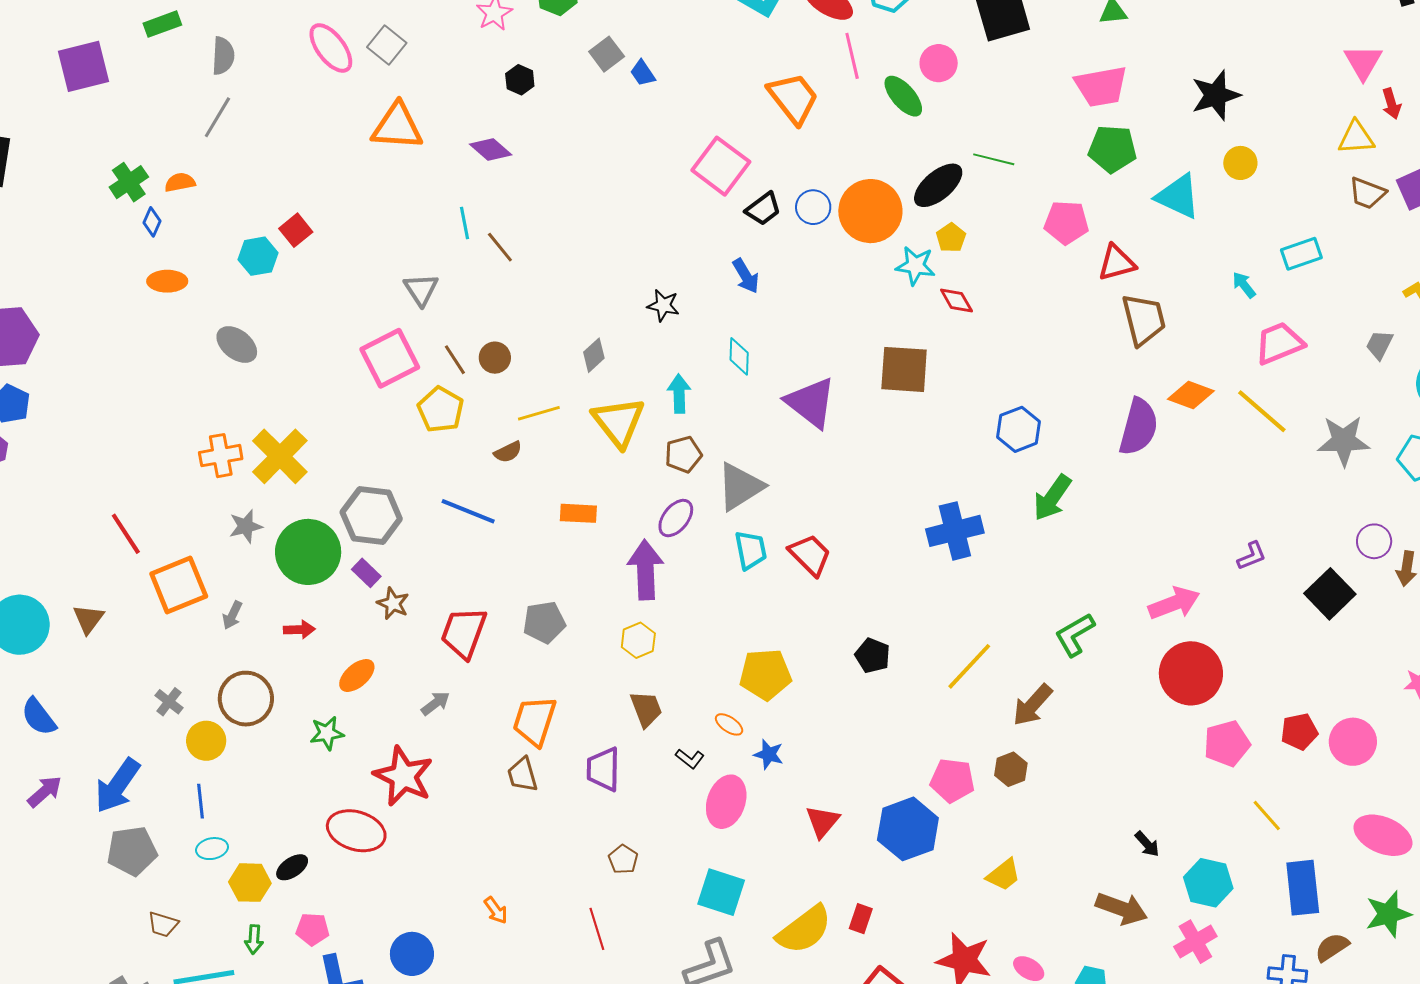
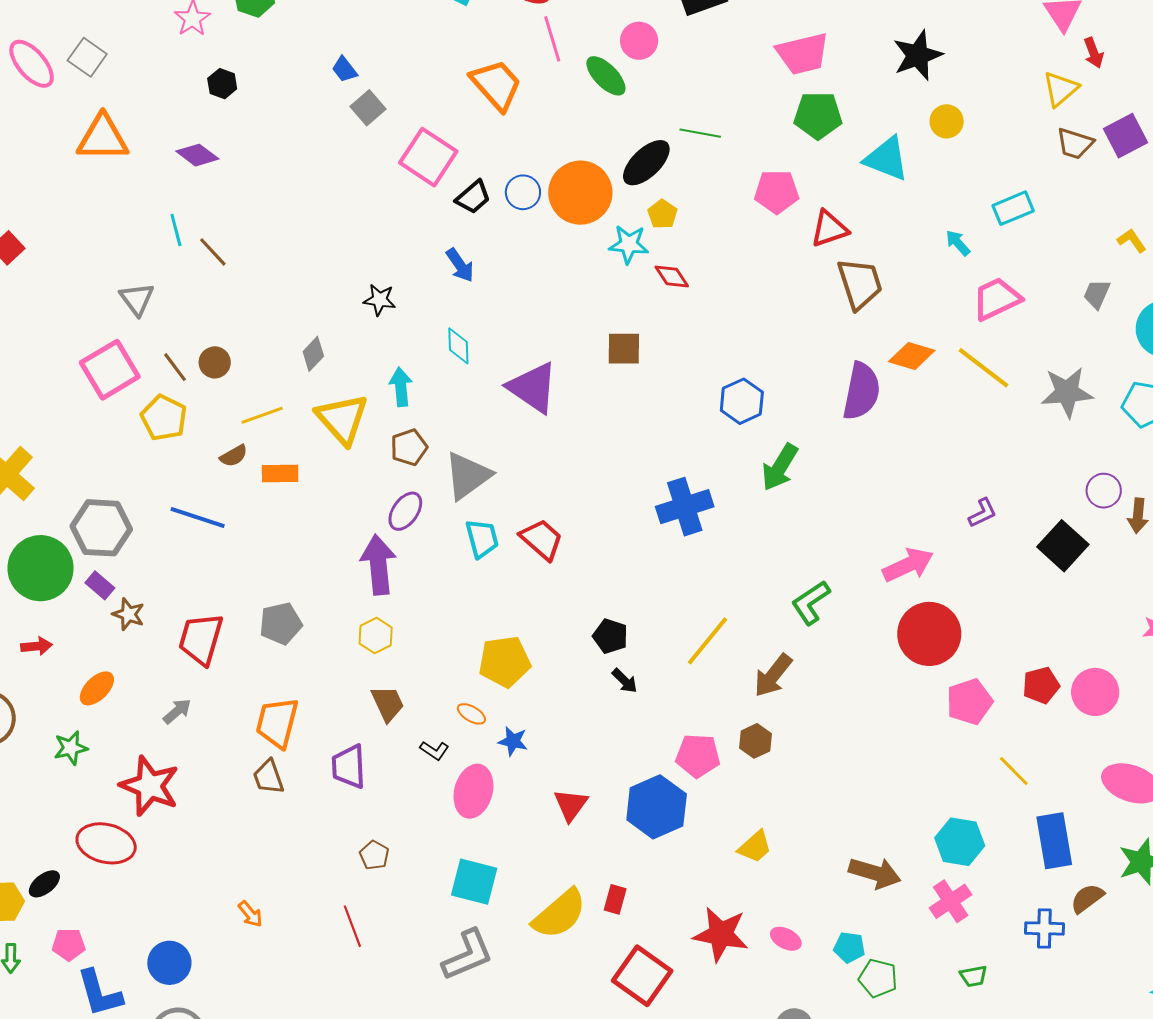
gray square: (607, 54) -> (368, 108), moved
yellow triangle: (1356, 138) -> (1061, 89), turned -33
brown square: (904, 369) -> (624, 349), size x0.7
orange rectangle: (578, 513) -> (280, 474), moved
black arrow: (1147, 844) -> (625, 681), moved

